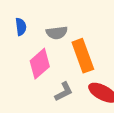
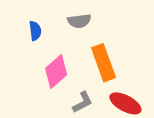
gray semicircle: (57, 33) -> (79, 21), moved

